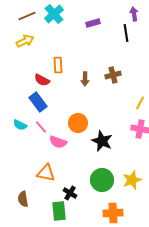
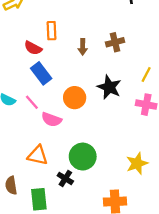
blue rectangle: (38, 102) -> (41, 73), moved
black star: (102, 141) -> (109, 87), moved
green circle: (102, 180) -> (83, 157), moved
green rectangle: (59, 211) -> (39, 199), moved

